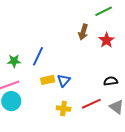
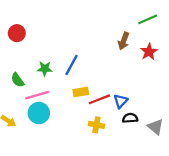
blue triangle: (64, 81) -> (121, 101), moved
black semicircle: (111, 81) -> (130, 118), moved
red line: (91, 104) -> (99, 99), moved

